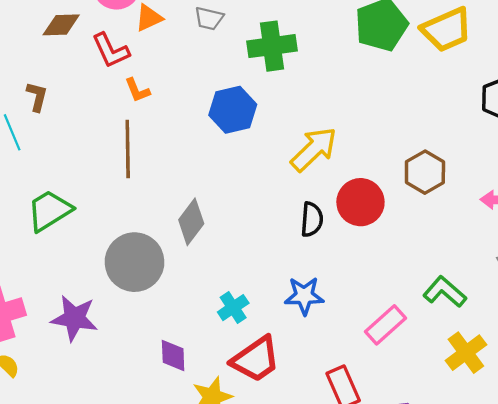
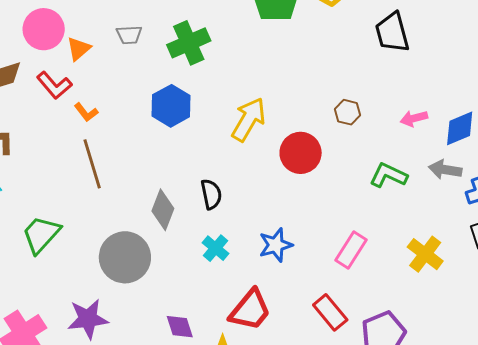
brown hexagon: (425, 172) -> (347, 112), size x0.7
black semicircle: (312, 219) -> (211, 194), moved
green L-shape: (445, 292) -> (388, 175), moved
cyan cross: (233, 308) -> (216, 248), moved

